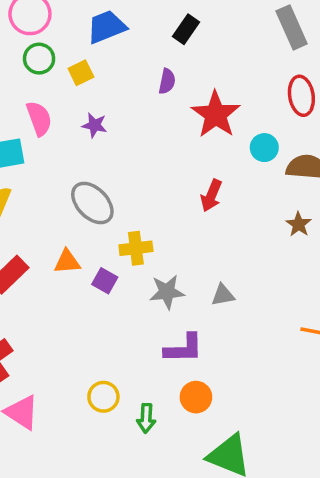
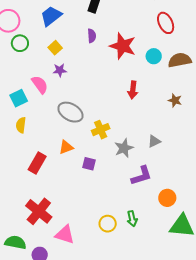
yellow square: (81, 73) -> (55, 48), moved
pink semicircle: (39, 118) -> (40, 85), moved
brown star: (299, 224) -> (175, 100), moved
purple square: (105, 281) -> (89, 164), moved
yellow circle: (103, 397) -> (108, 224), moved
orange circle: (196, 397) -> (167, 198), moved

